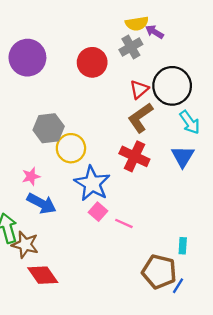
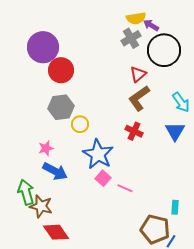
red circle: (92, 62) -> (61, 70), moved
black circle: (172, 86) -> (164, 50), moved
yellow circle: (71, 148) -> (80, 124), size x0.7
red cross: (134, 156) -> (134, 131), size x0.7

